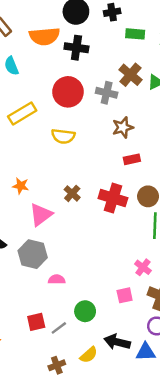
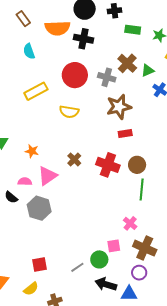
brown star: (123, 127) -> (119, 107), size x1.4
pink semicircle: (57, 280) -> (25, 182), moved
green circle: (85, 311) -> (99, 259), moved
gray line: (59, 328) -> (77, 267), moved
yellow semicircle: (89, 355) -> (31, 289), moved

